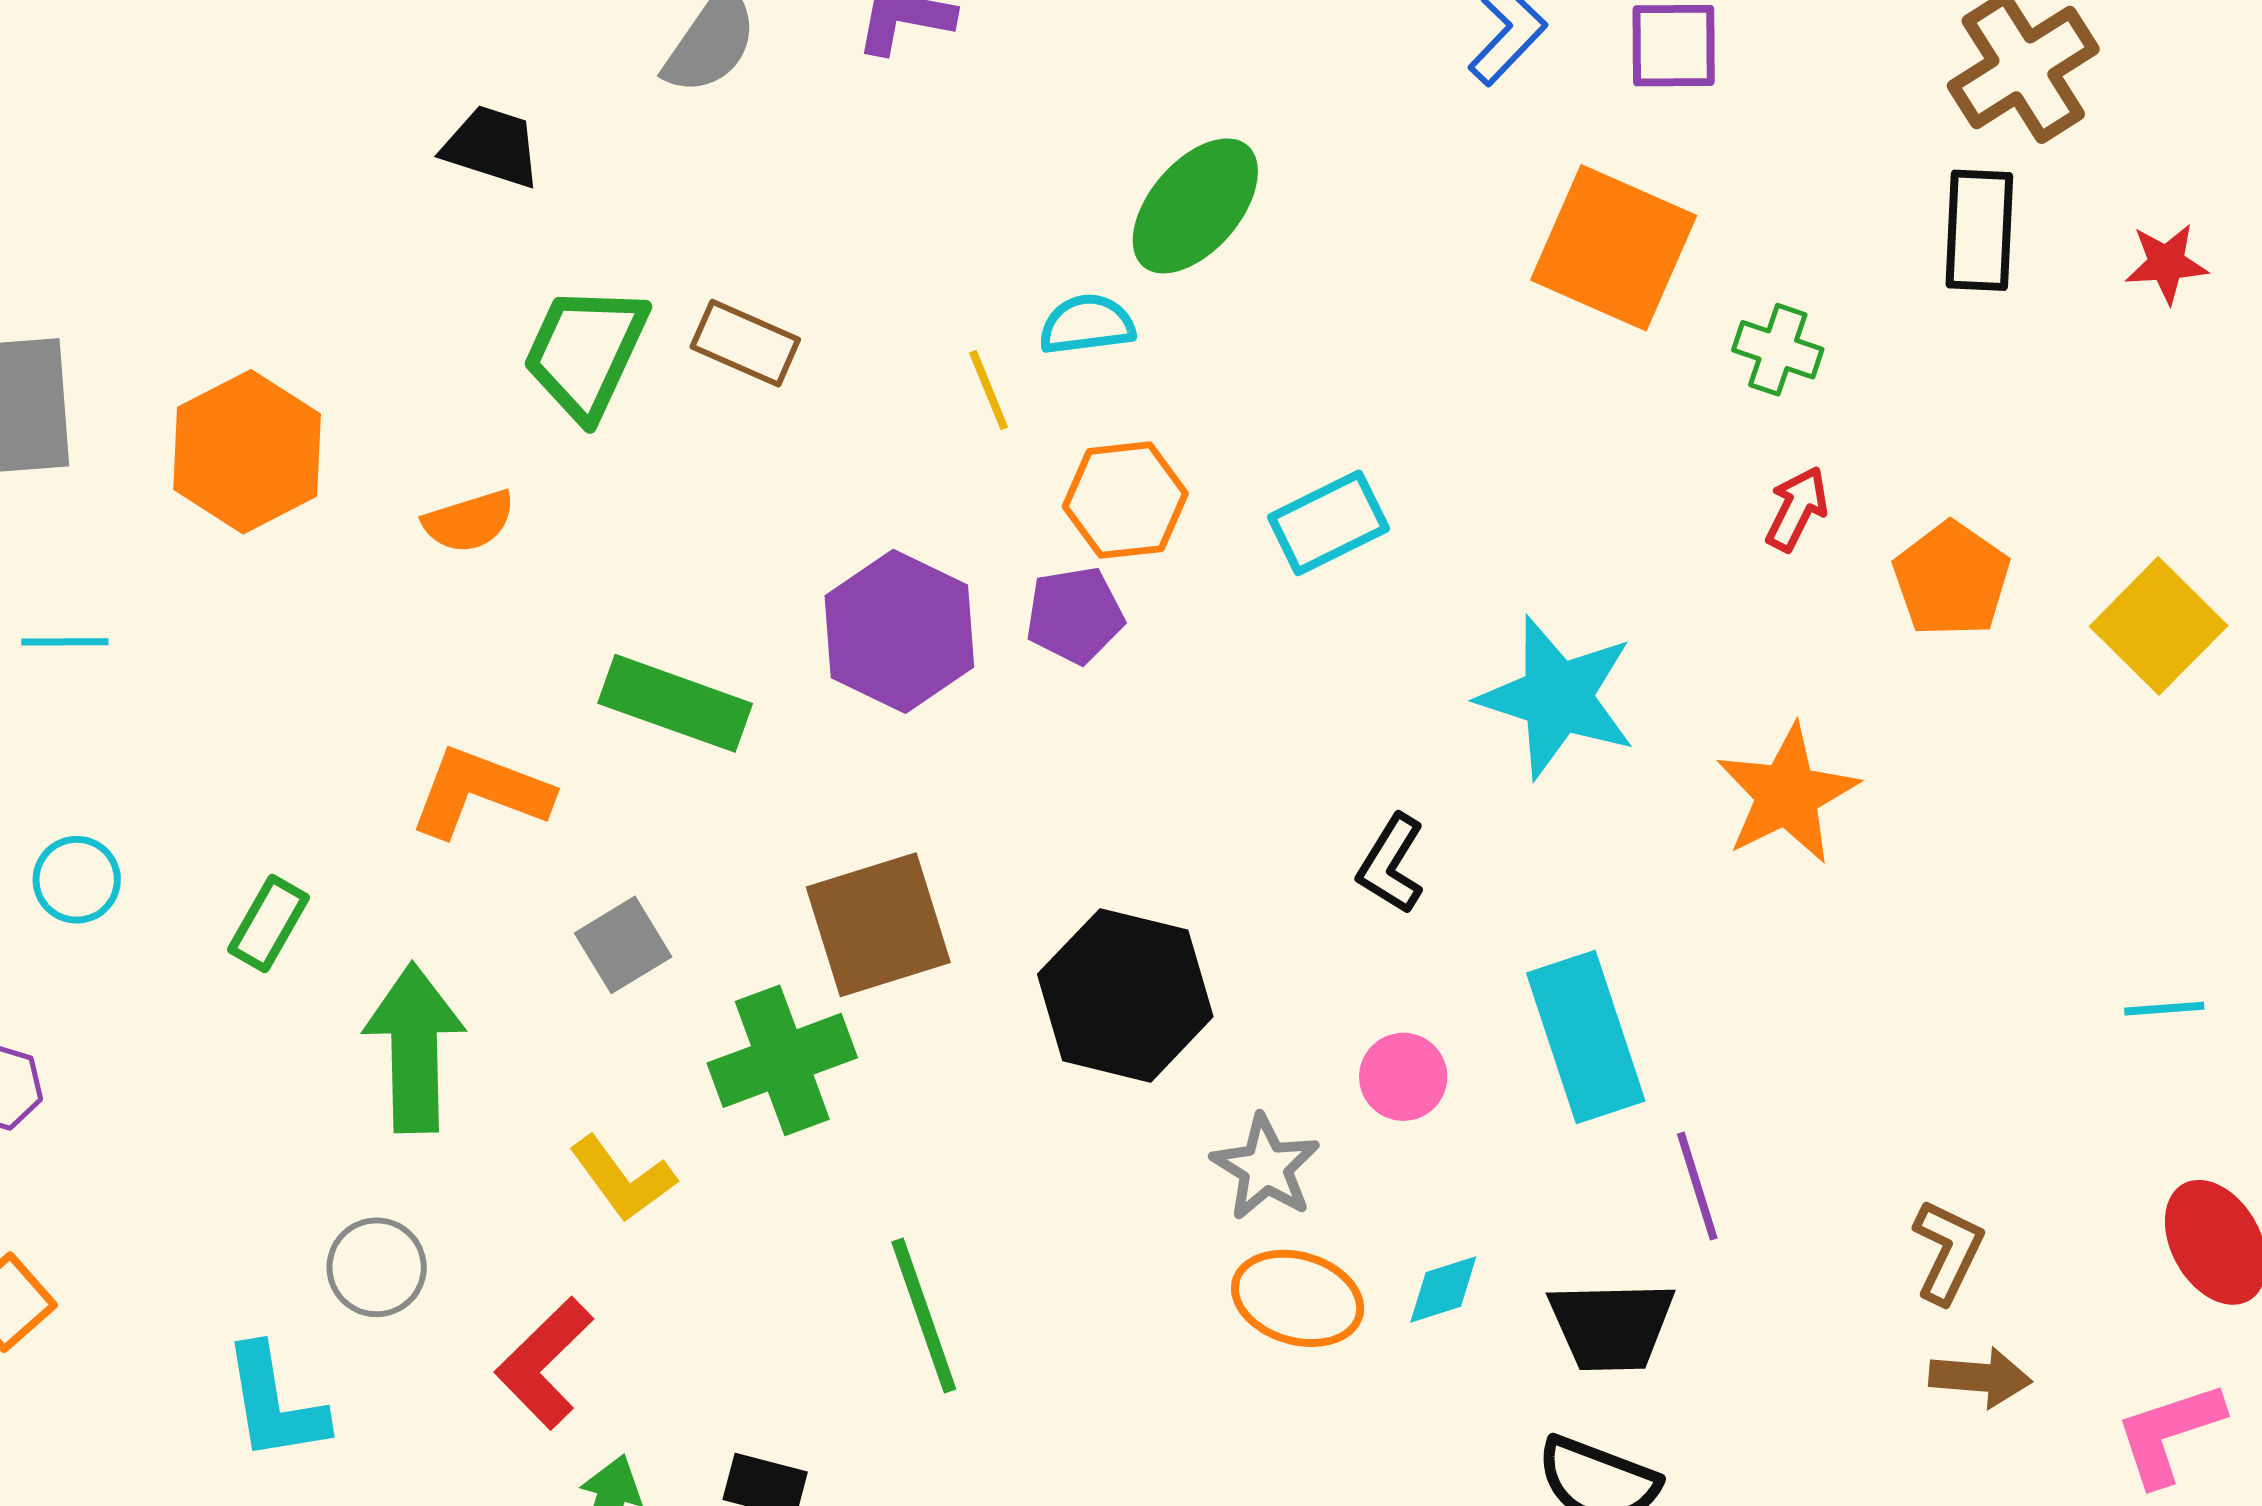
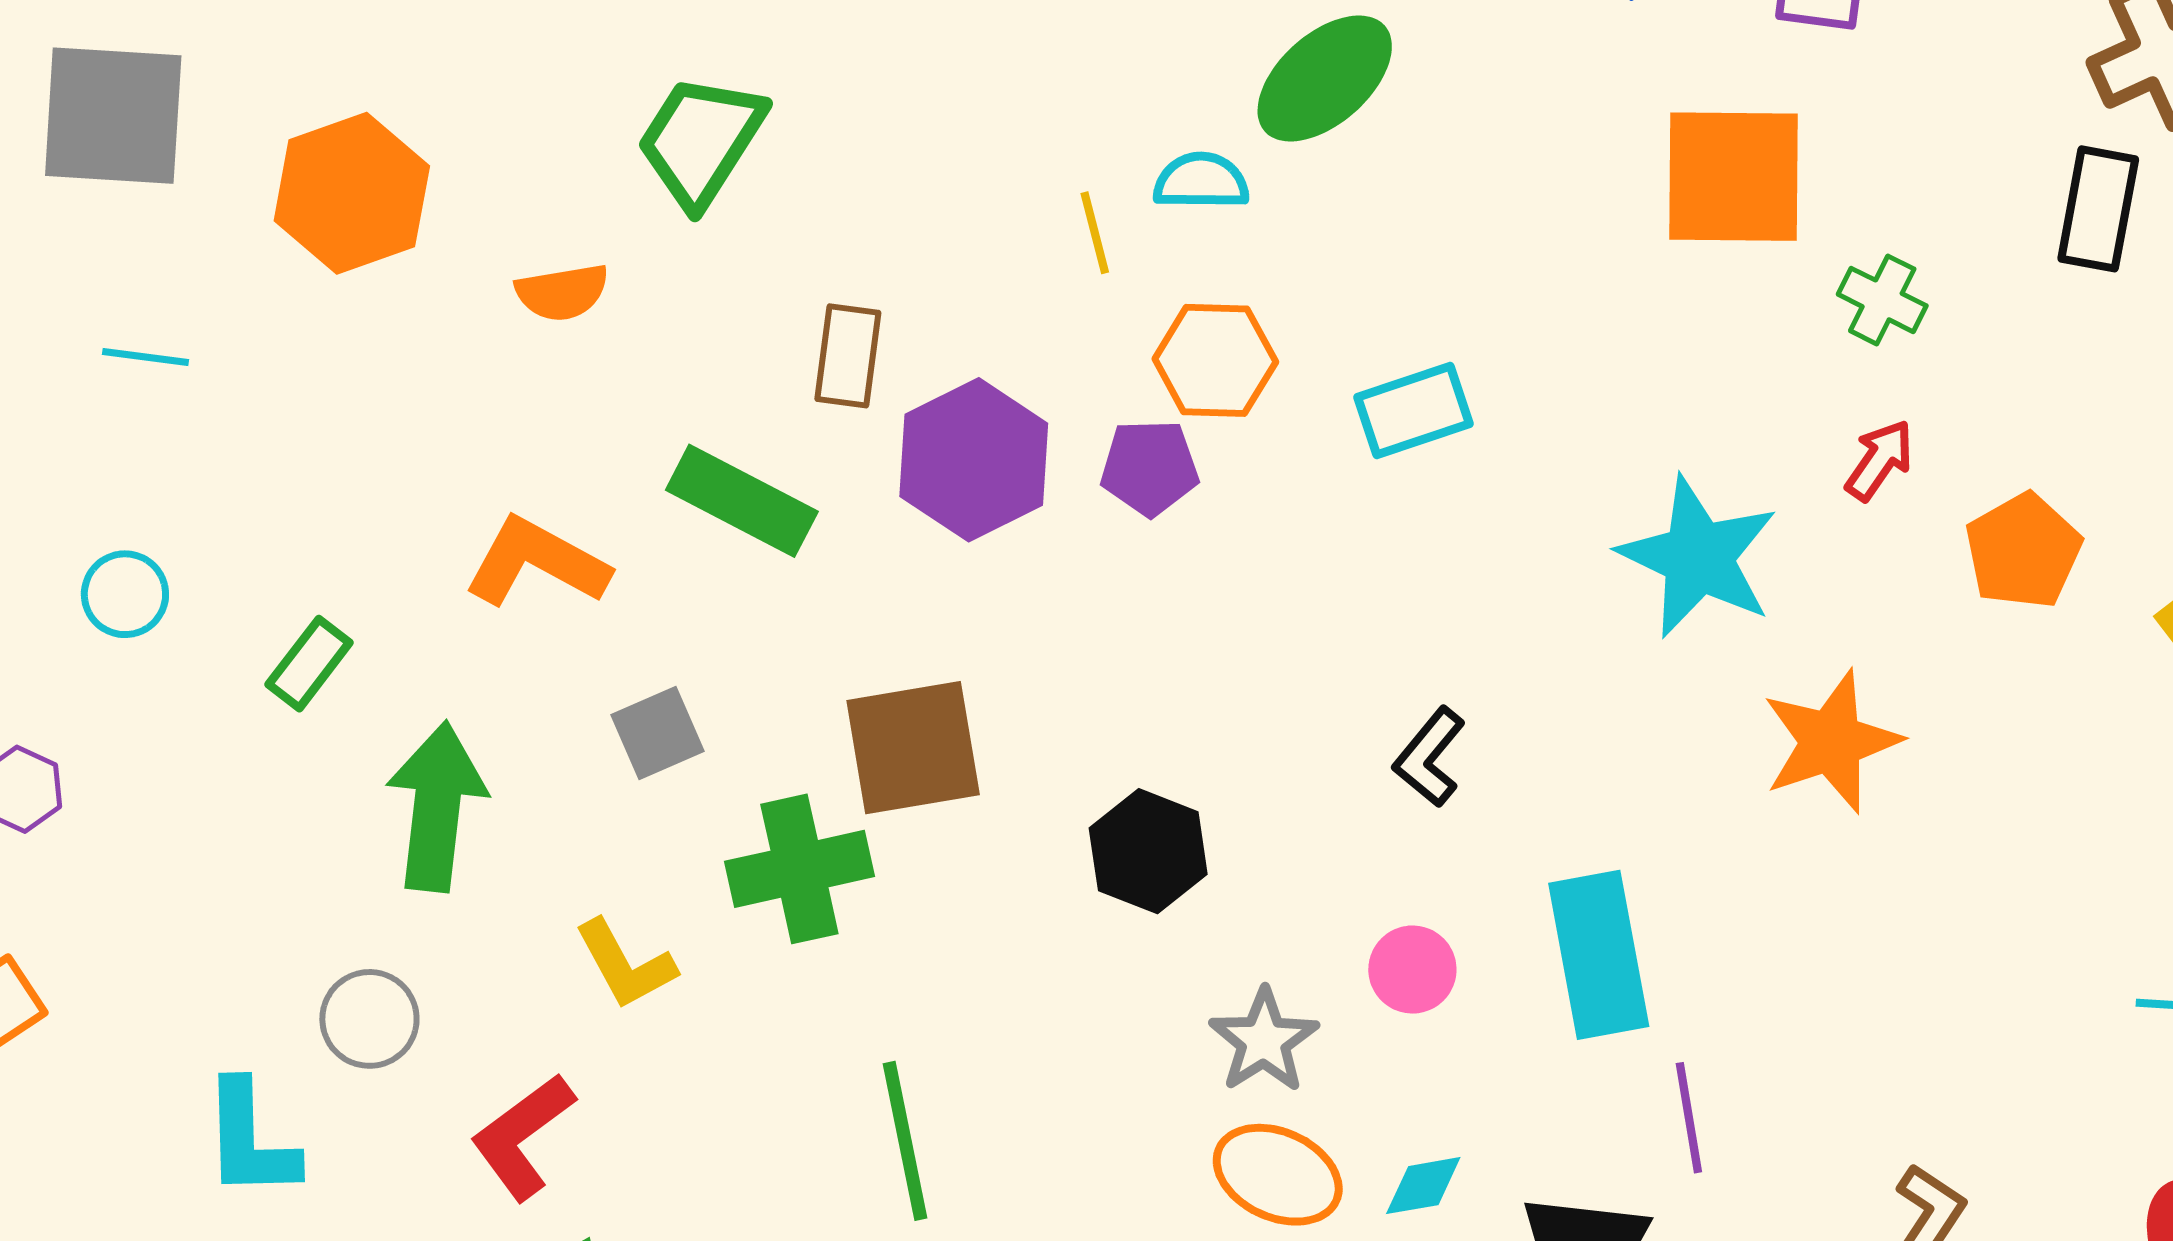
orange square: (1614, 248) -> (1733, 177), turned -31
brown rectangle: (745, 343) -> (848, 356), moved, turned 66
cyan star: (1557, 697) -> (1698, 557), moved
black hexagon: (1125, 995) -> (1148, 851), size x0.7

